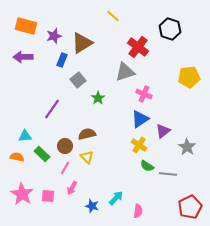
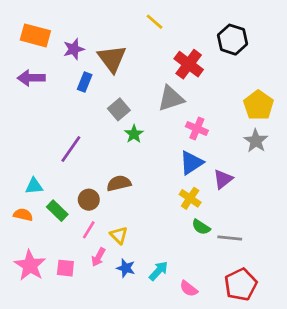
brown triangle: (82, 43) -> (112, 59), turned -35
yellow pentagon: (189, 77) -> (258, 105), turned -30
gray square: (78, 80) -> (119, 109), moved
gray star: (187, 147) -> (256, 141), moved
yellow triangle: (87, 157) -> (119, 235), moved
blue star: (92, 206) -> (126, 268), moved
red pentagon: (190, 207) -> (241, 285), moved
pink semicircle: (138, 211) -> (189, 289), turned 120

